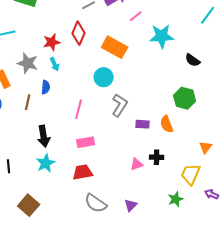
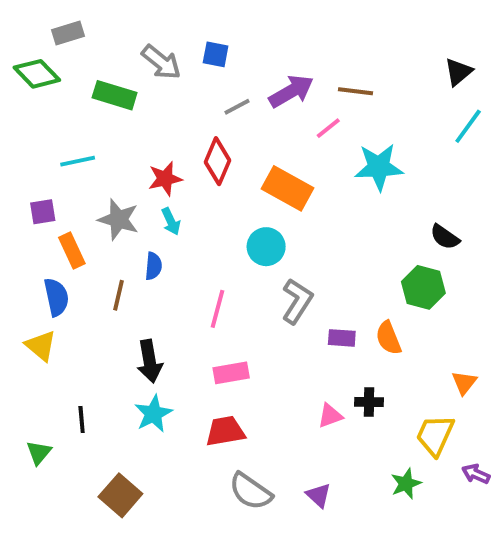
black semicircle: (193, 60) -> (445, 237), moved
purple triangle: (131, 205) -> (319, 495), turned -32

